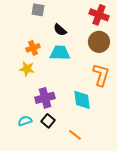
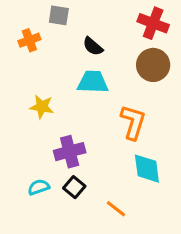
orange cross: (33, 48) -> (29, 40), moved
orange L-shape: (101, 75) -> (133, 122), moved
cyan diamond: (82, 100) -> (147, 169), moved

